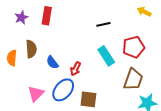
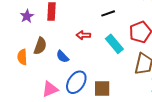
brown semicircle: (31, 49) -> (40, 46), turned 30
red arrow: (76, 69) -> (83, 35), moved, turned 72
pink triangle: (36, 94) -> (50, 89), turned 30

